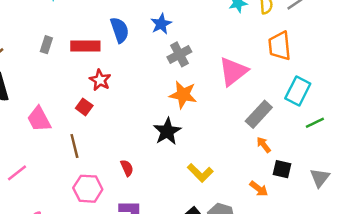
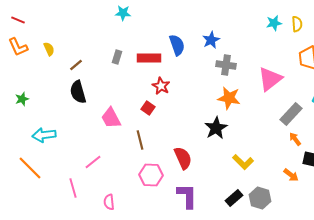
gray cross: (179, 54) -> (226, 65), turned 36
red semicircle: (127, 168) -> (183, 158), size x1.6

